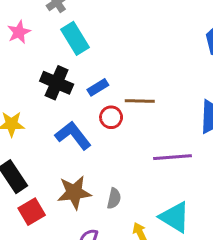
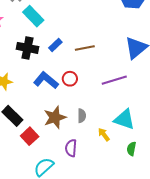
red circle: (111, 117) -> (70, 79), moved

